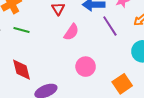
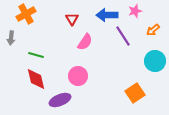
green line: (22, 30) -> (36, 55), moved
pink circle: (86, 67) -> (78, 76), moved

